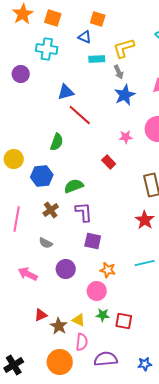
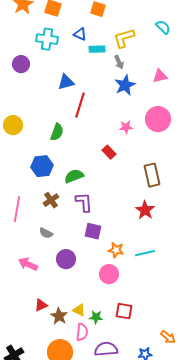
blue triangle: (85, 37) -> (80, 34), moved
red line: (80, 115) -> (80, 105), turned 65
yellow circle: (14, 159) -> (13, 125), moved
orange star: (108, 270) -> (116, 250), moved
pink circle: (97, 291) -> (109, 274), moved
green star: (103, 315) -> (96, 317), moved

